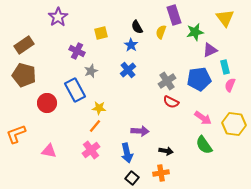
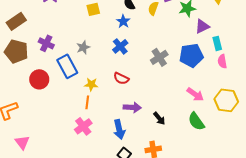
purple cross: (77, 51) -> (46, 43), moved
pink semicircle: (230, 85) -> (222, 61), turned -32
red semicircle: (171, 102) -> (121, 78), moved
orange line: (95, 126) -> (87, 102), turned -32
pink triangle: (49, 151) -> (22, 142), moved, turned 42
black arrow: (166, 151) -> (159, 118), moved, turned 40

